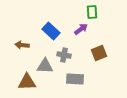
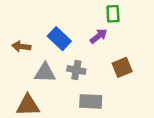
brown arrow: (22, 45) -> (21, 46), moved
gray triangle: (45, 66) -> (45, 73), moved

